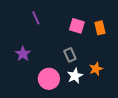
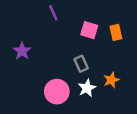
purple line: (36, 18) -> (53, 13), moved
purple star: (23, 54) -> (22, 51), moved

